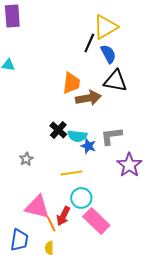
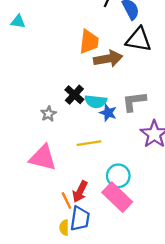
gray star: (26, 159) -> (48, 114), moved
cyan circle: (81, 198) -> (118, 176), moved
pink triangle: (37, 207) -> (43, 158), moved
blue trapezoid: (19, 240) -> (80, 219), moved

